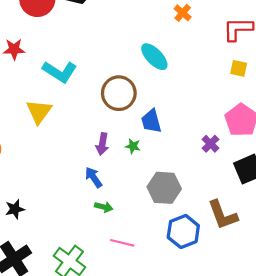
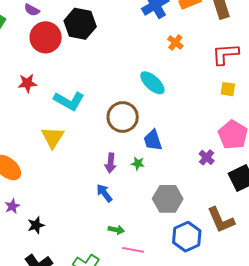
green arrow: (104, 207) -> (116, 230), moved

